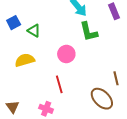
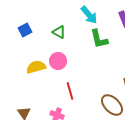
green triangle: (34, 31) -> (59, 32), moved
pink circle: (66, 54) -> (58, 61), moved

